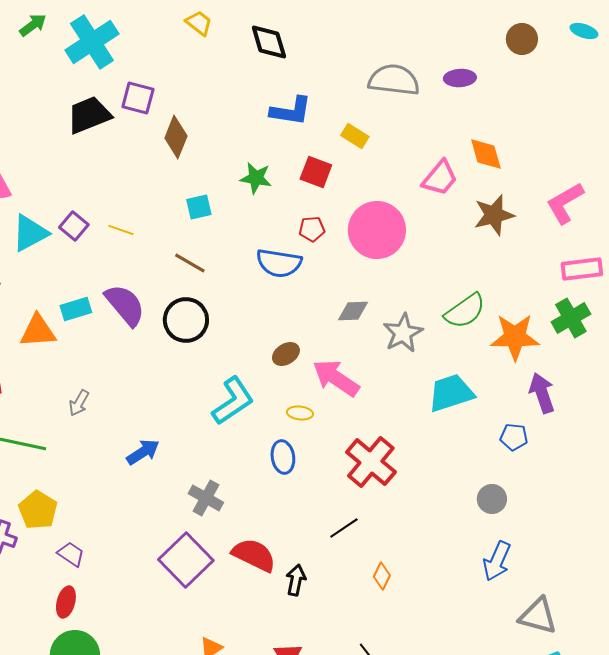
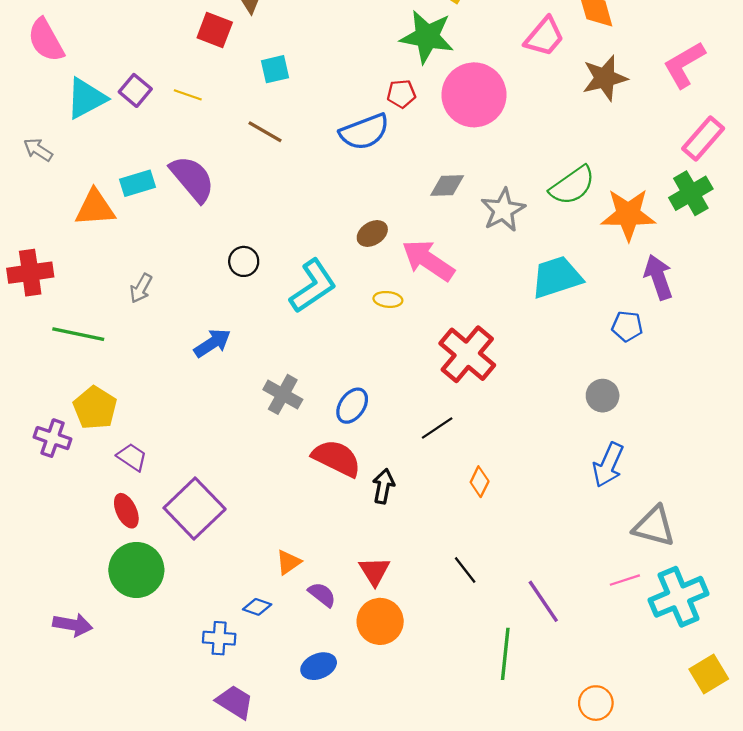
red square: (316, 172) -> (215, 30), moved
green star: (256, 178) -> (427, 37), moved, size x1.5
blue semicircle: (279, 263) -> (364, 132), turned -30
pink rectangle: (582, 269) -> (703, 138), turned -42
black circle: (186, 320) -> (244, 261), moved, size x0.6
blue ellipse: (283, 457) -> (352, 406), moved, turned 44
purple square: (186, 560) -> (195, 509), moved
red ellipse: (66, 602) -> (126, 511), turned -40

